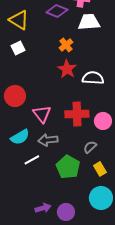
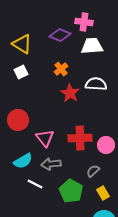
orange cross: (66, 45) -> (61, 69), moved
white semicircle: (93, 78) -> (96, 84), moved
white line: (32, 160) -> (35, 184), turned 56

